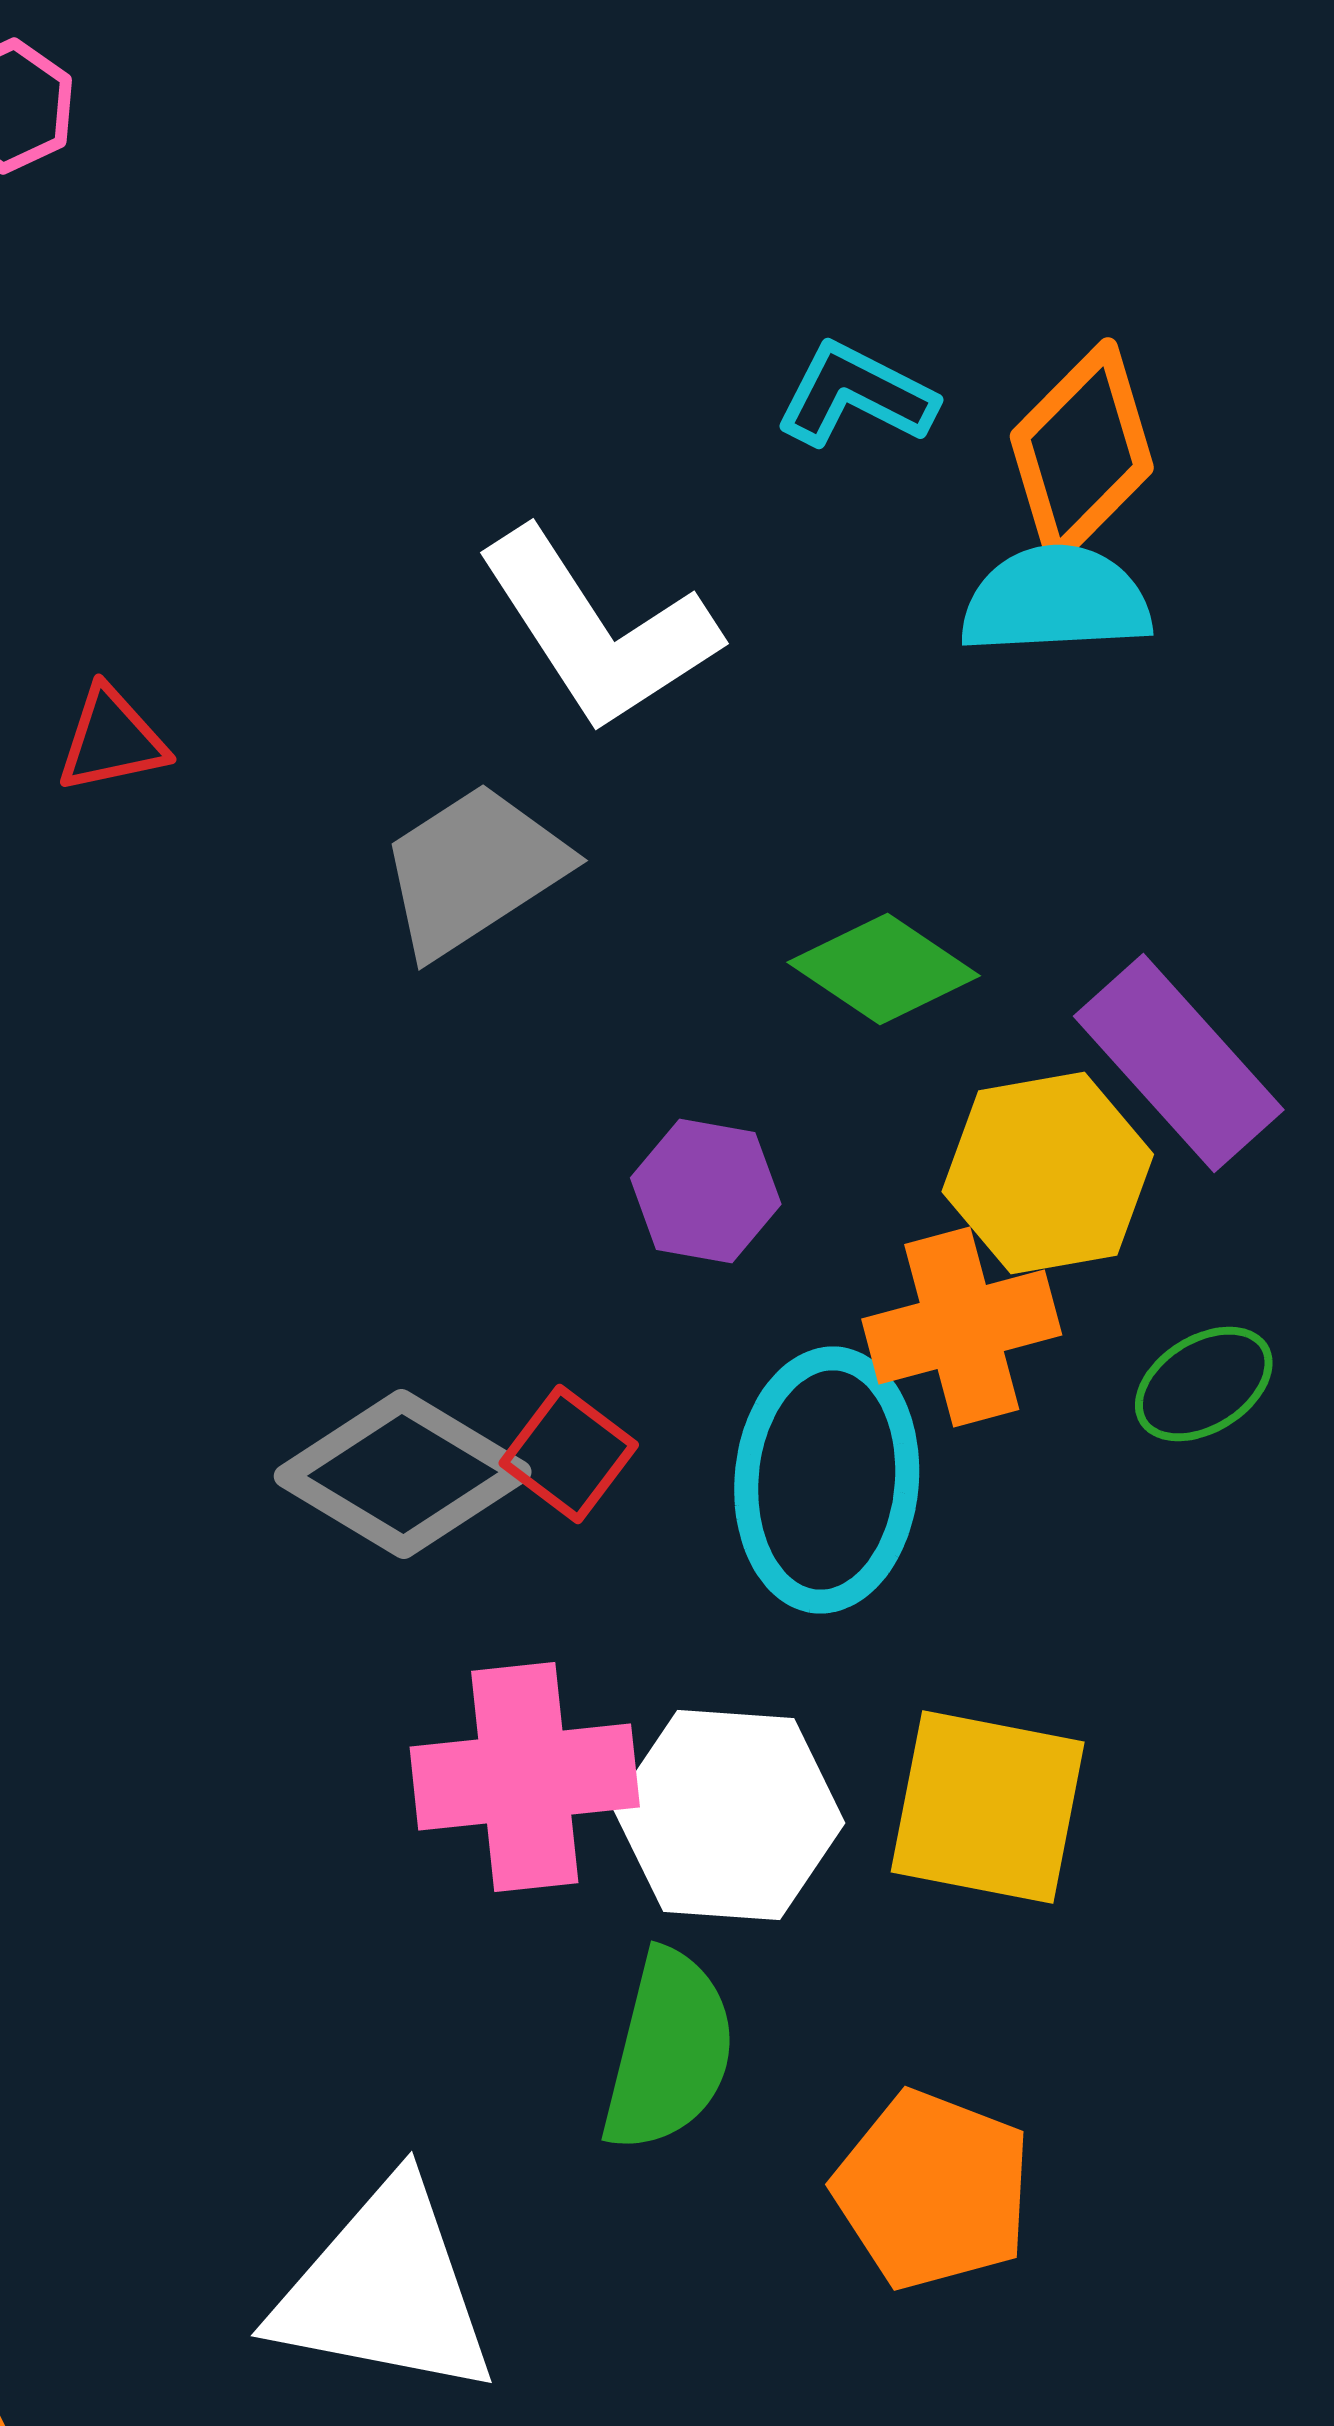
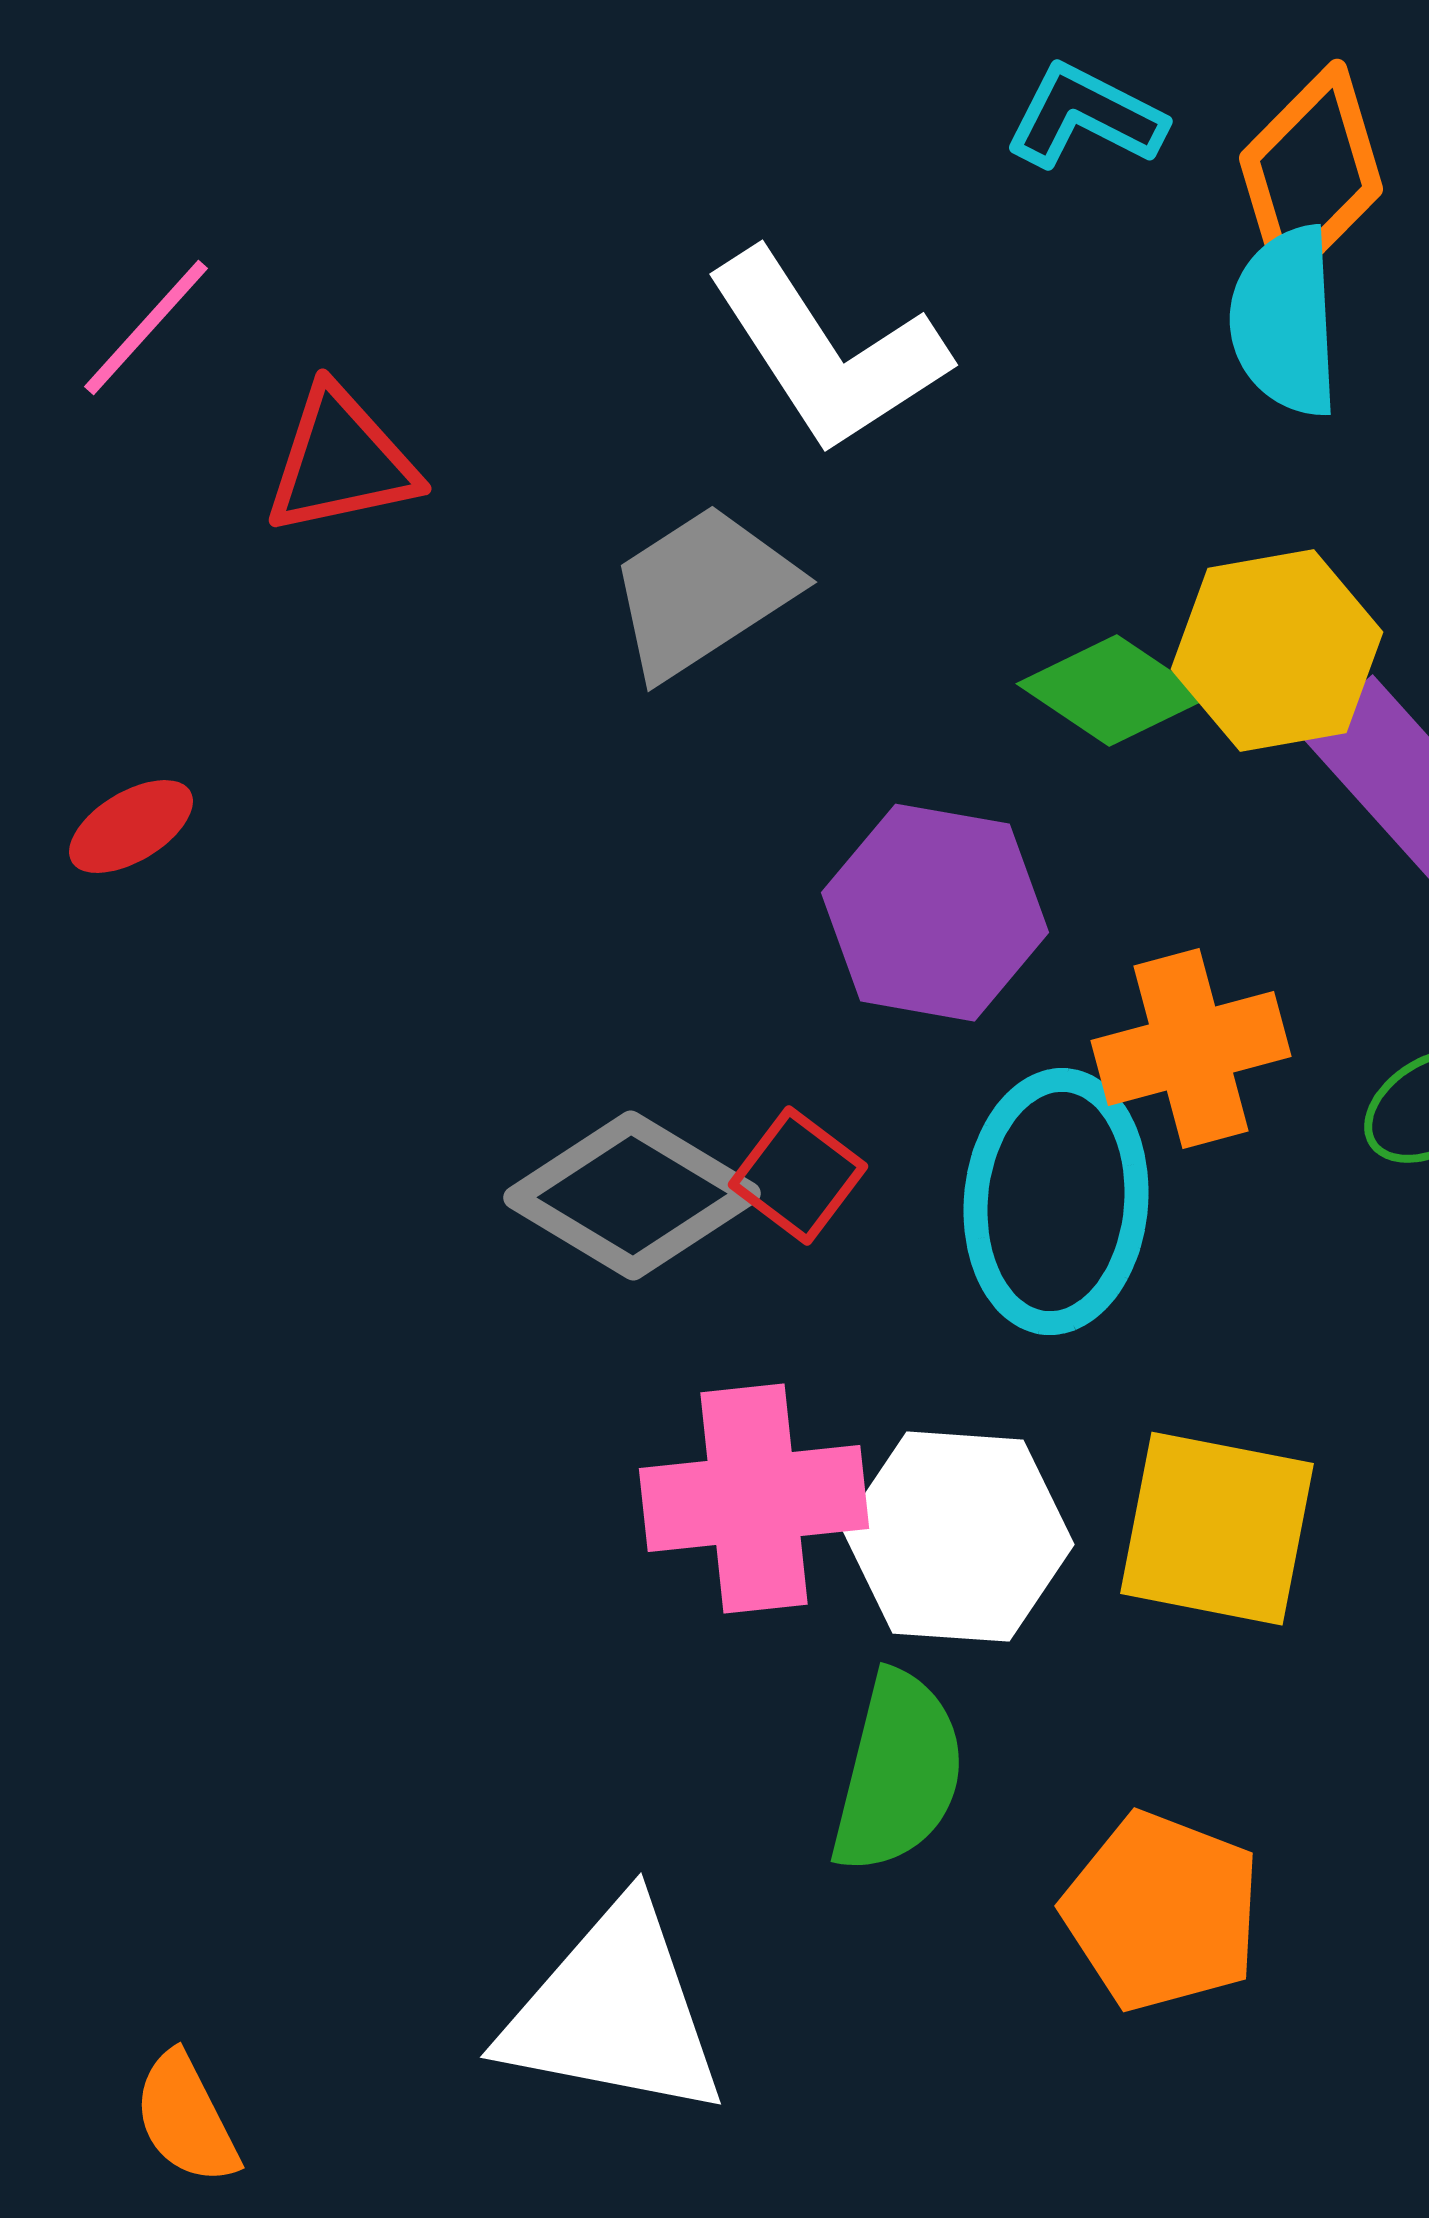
cyan semicircle: (1056, 600) -> (1285, 322), turned -90
red triangle: (112, 740) -> (341, 462), size x1.4
yellow hexagon: (1048, 1173) -> (1277, 651), moved
purple hexagon: (706, 1191) -> (935, 913), size x1.5

